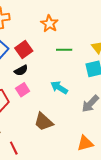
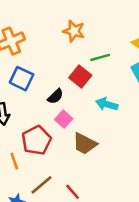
red square: (24, 50) -> (80, 77), moved
brown trapezoid: (44, 122) -> (85, 144), moved

